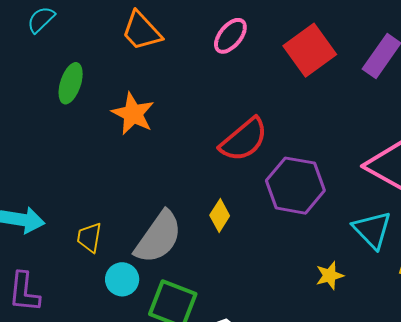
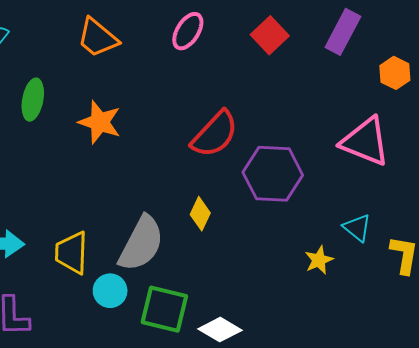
red square: (310, 50) -> (270, 35), size x0.7
cyan triangle: (372, 230) -> (357, 228), moved, size x0.7
yellow trapezoid: (89, 237) -> (72, 253), size x1.4

